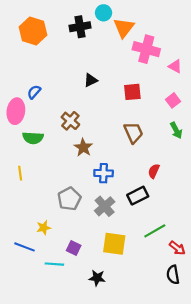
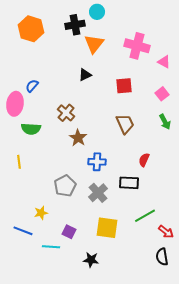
orange triangle: (124, 28) -> (94, 44), moved
black rectangle: (138, 196) -> (129, 183), turned 30

